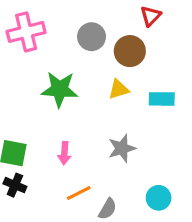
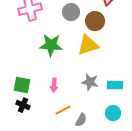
yellow triangle: (119, 89) -> (88, 45), size x1.6
cyan rectangle: (162, 99) -> (115, 85), moved
gray star: (122, 148) -> (90, 82), turned 30

